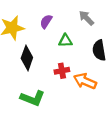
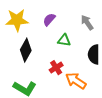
red cross: (62, 71) -> (56, 68), turned -32

